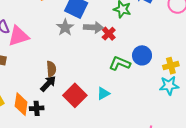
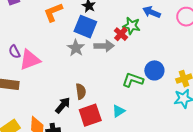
red cross: (109, 34) -> (121, 34), moved
brown semicircle: (51, 69) -> (81, 91), moved
red square: (75, 95) -> (90, 115), turned 30

